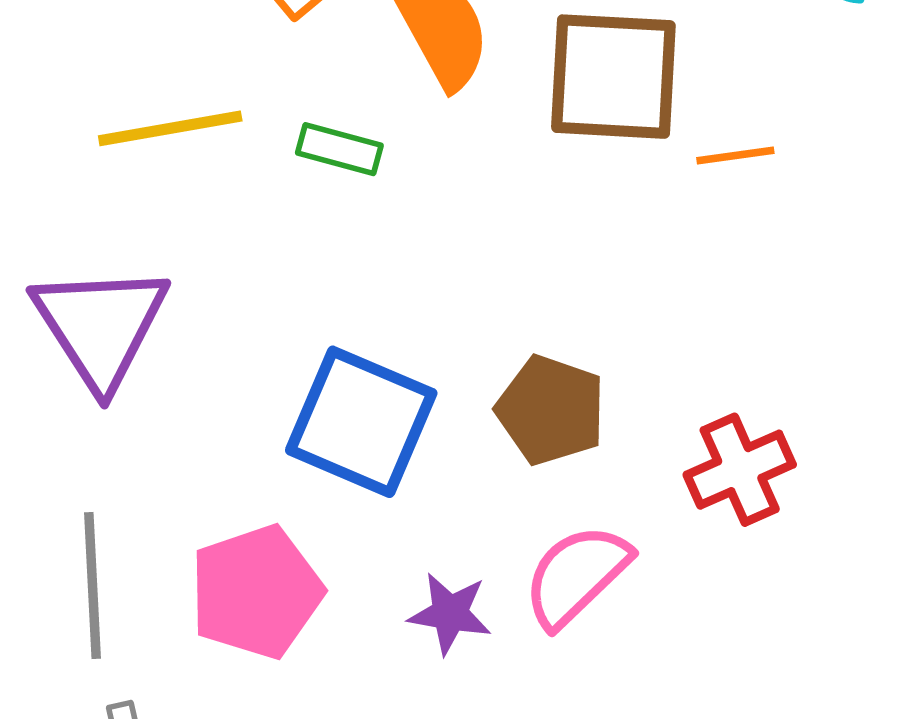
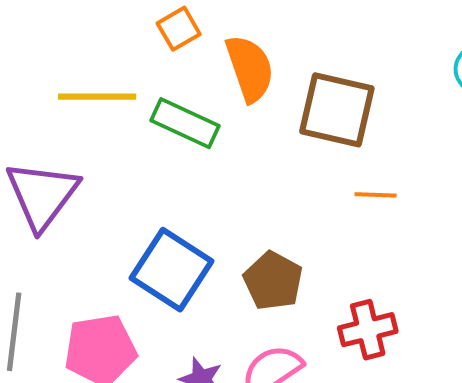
green rectangle: (339, 149) -> (185, 123), size x1.5
orange line: (735, 155) -> (376, 195), moved

